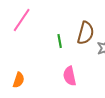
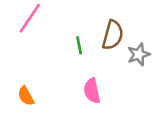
orange semicircle: (19, 80) -> (26, 96), turned 133

